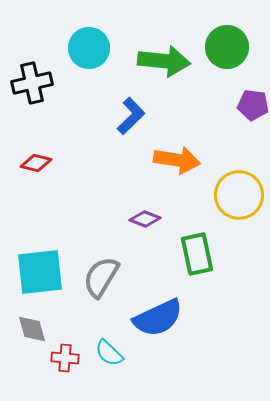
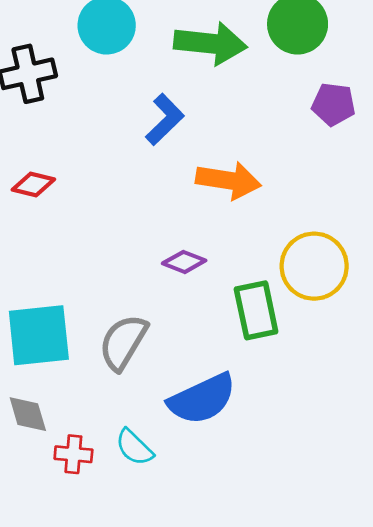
yellow circle: (239, 195) -> (314, 266), moved

